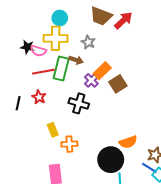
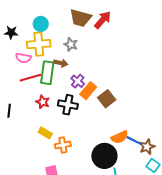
black star: (27, 47) -> (11, 32), moved
orange rectangle: (102, 71) -> (88, 91), moved
brown square: (118, 84) -> (107, 99), moved
red star: (39, 97) -> (43, 102), moved
yellow rectangle: (53, 130) -> (45, 133), turned -32
blue line: (149, 168) -> (134, 140), moved

